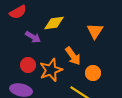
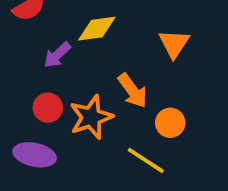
purple arrow: (33, 37) -> (57, 55), turned 105

